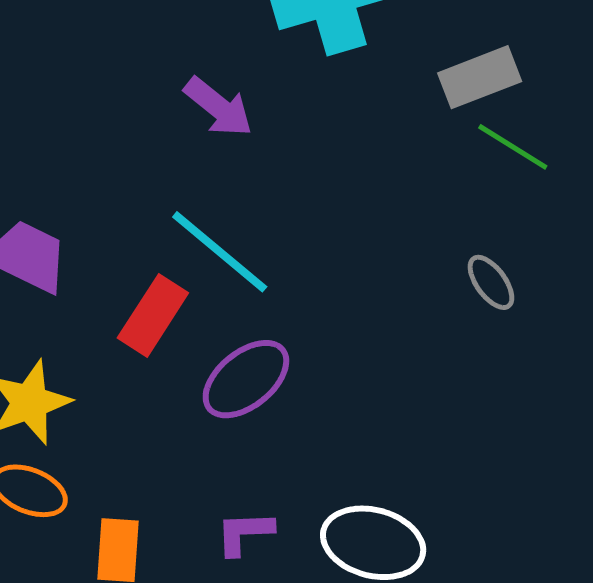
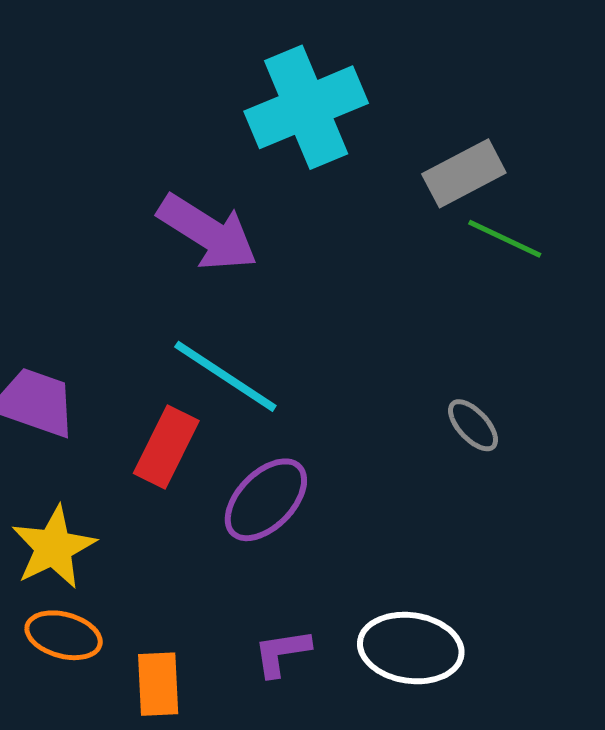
purple arrow: (218, 107) -> (208, 232), size x1.4
gray ellipse: (491, 282) -> (473, 425), moved

